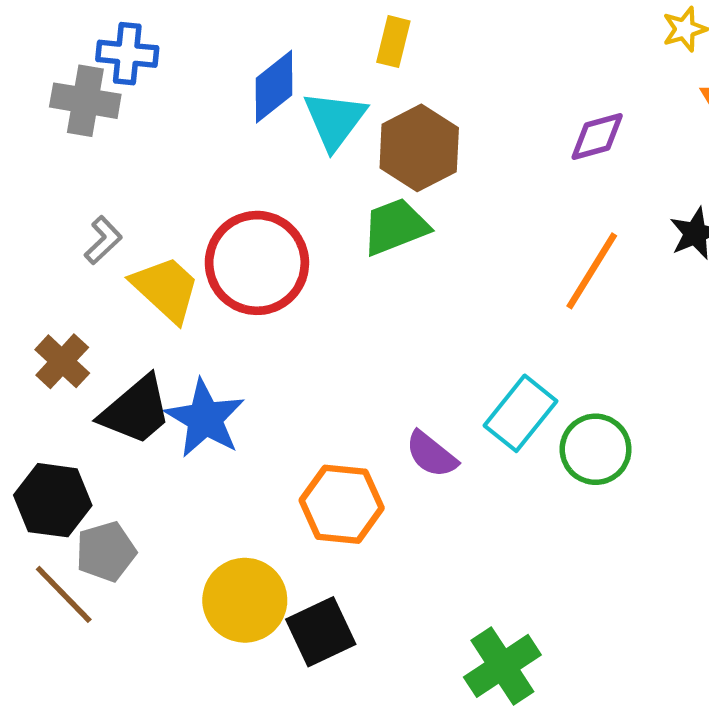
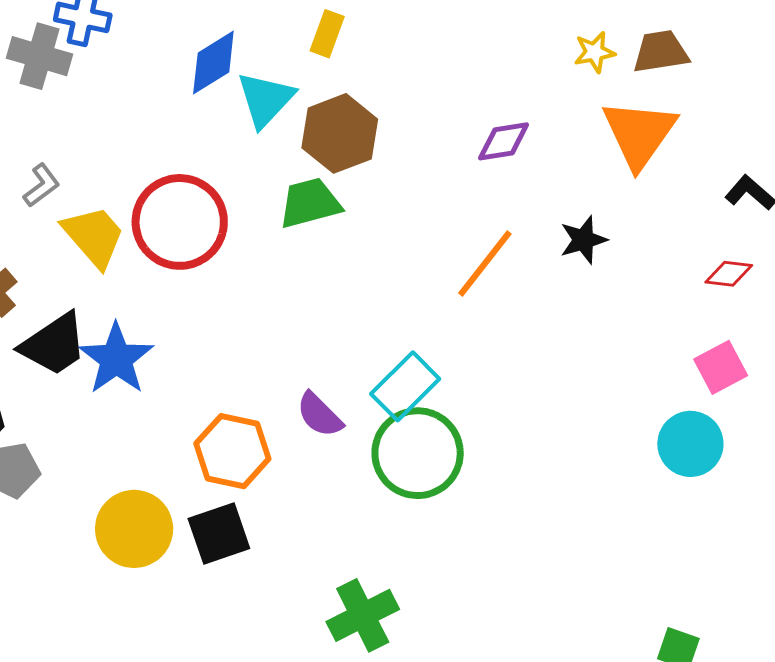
green circle: (596, 449) -> (418, 453), moved, size x1.4
black square: (321, 632) -> (219, 534), moved

